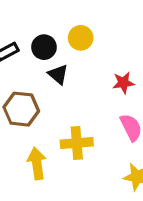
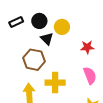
yellow circle: (81, 38) -> (62, 27), moved
brown hexagon: (21, 109) -> (34, 60), moved

